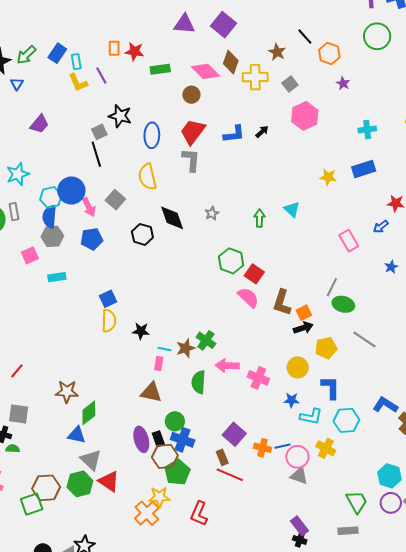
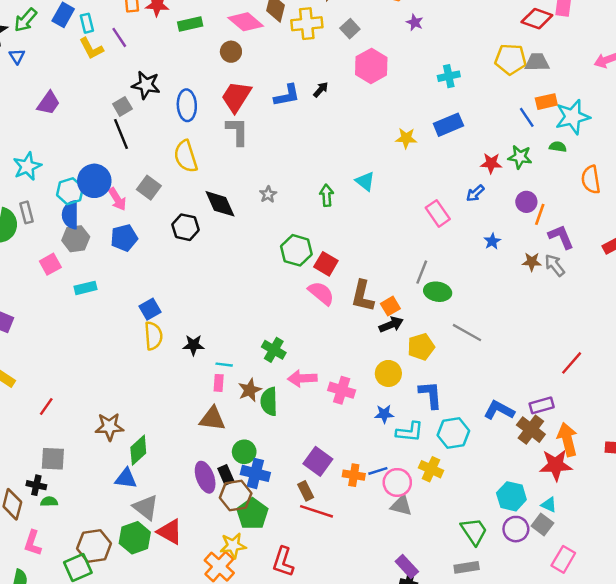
brown star: (186, 348) -> (250, 390), moved

